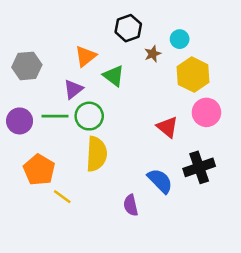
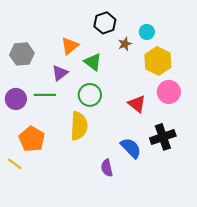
green circle: (89, 116) -> (90, 95), moved
yellow line: (62, 197) -> (15, 164), moved

